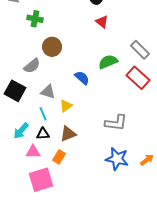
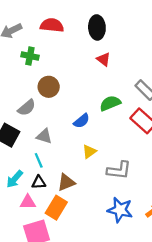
blue semicircle: (82, 78) -> (82, 121), turned 98
yellow triangle: (66, 106) -> (89, 152), moved
orange rectangle: (59, 157) -> (56, 208), size x1.5

